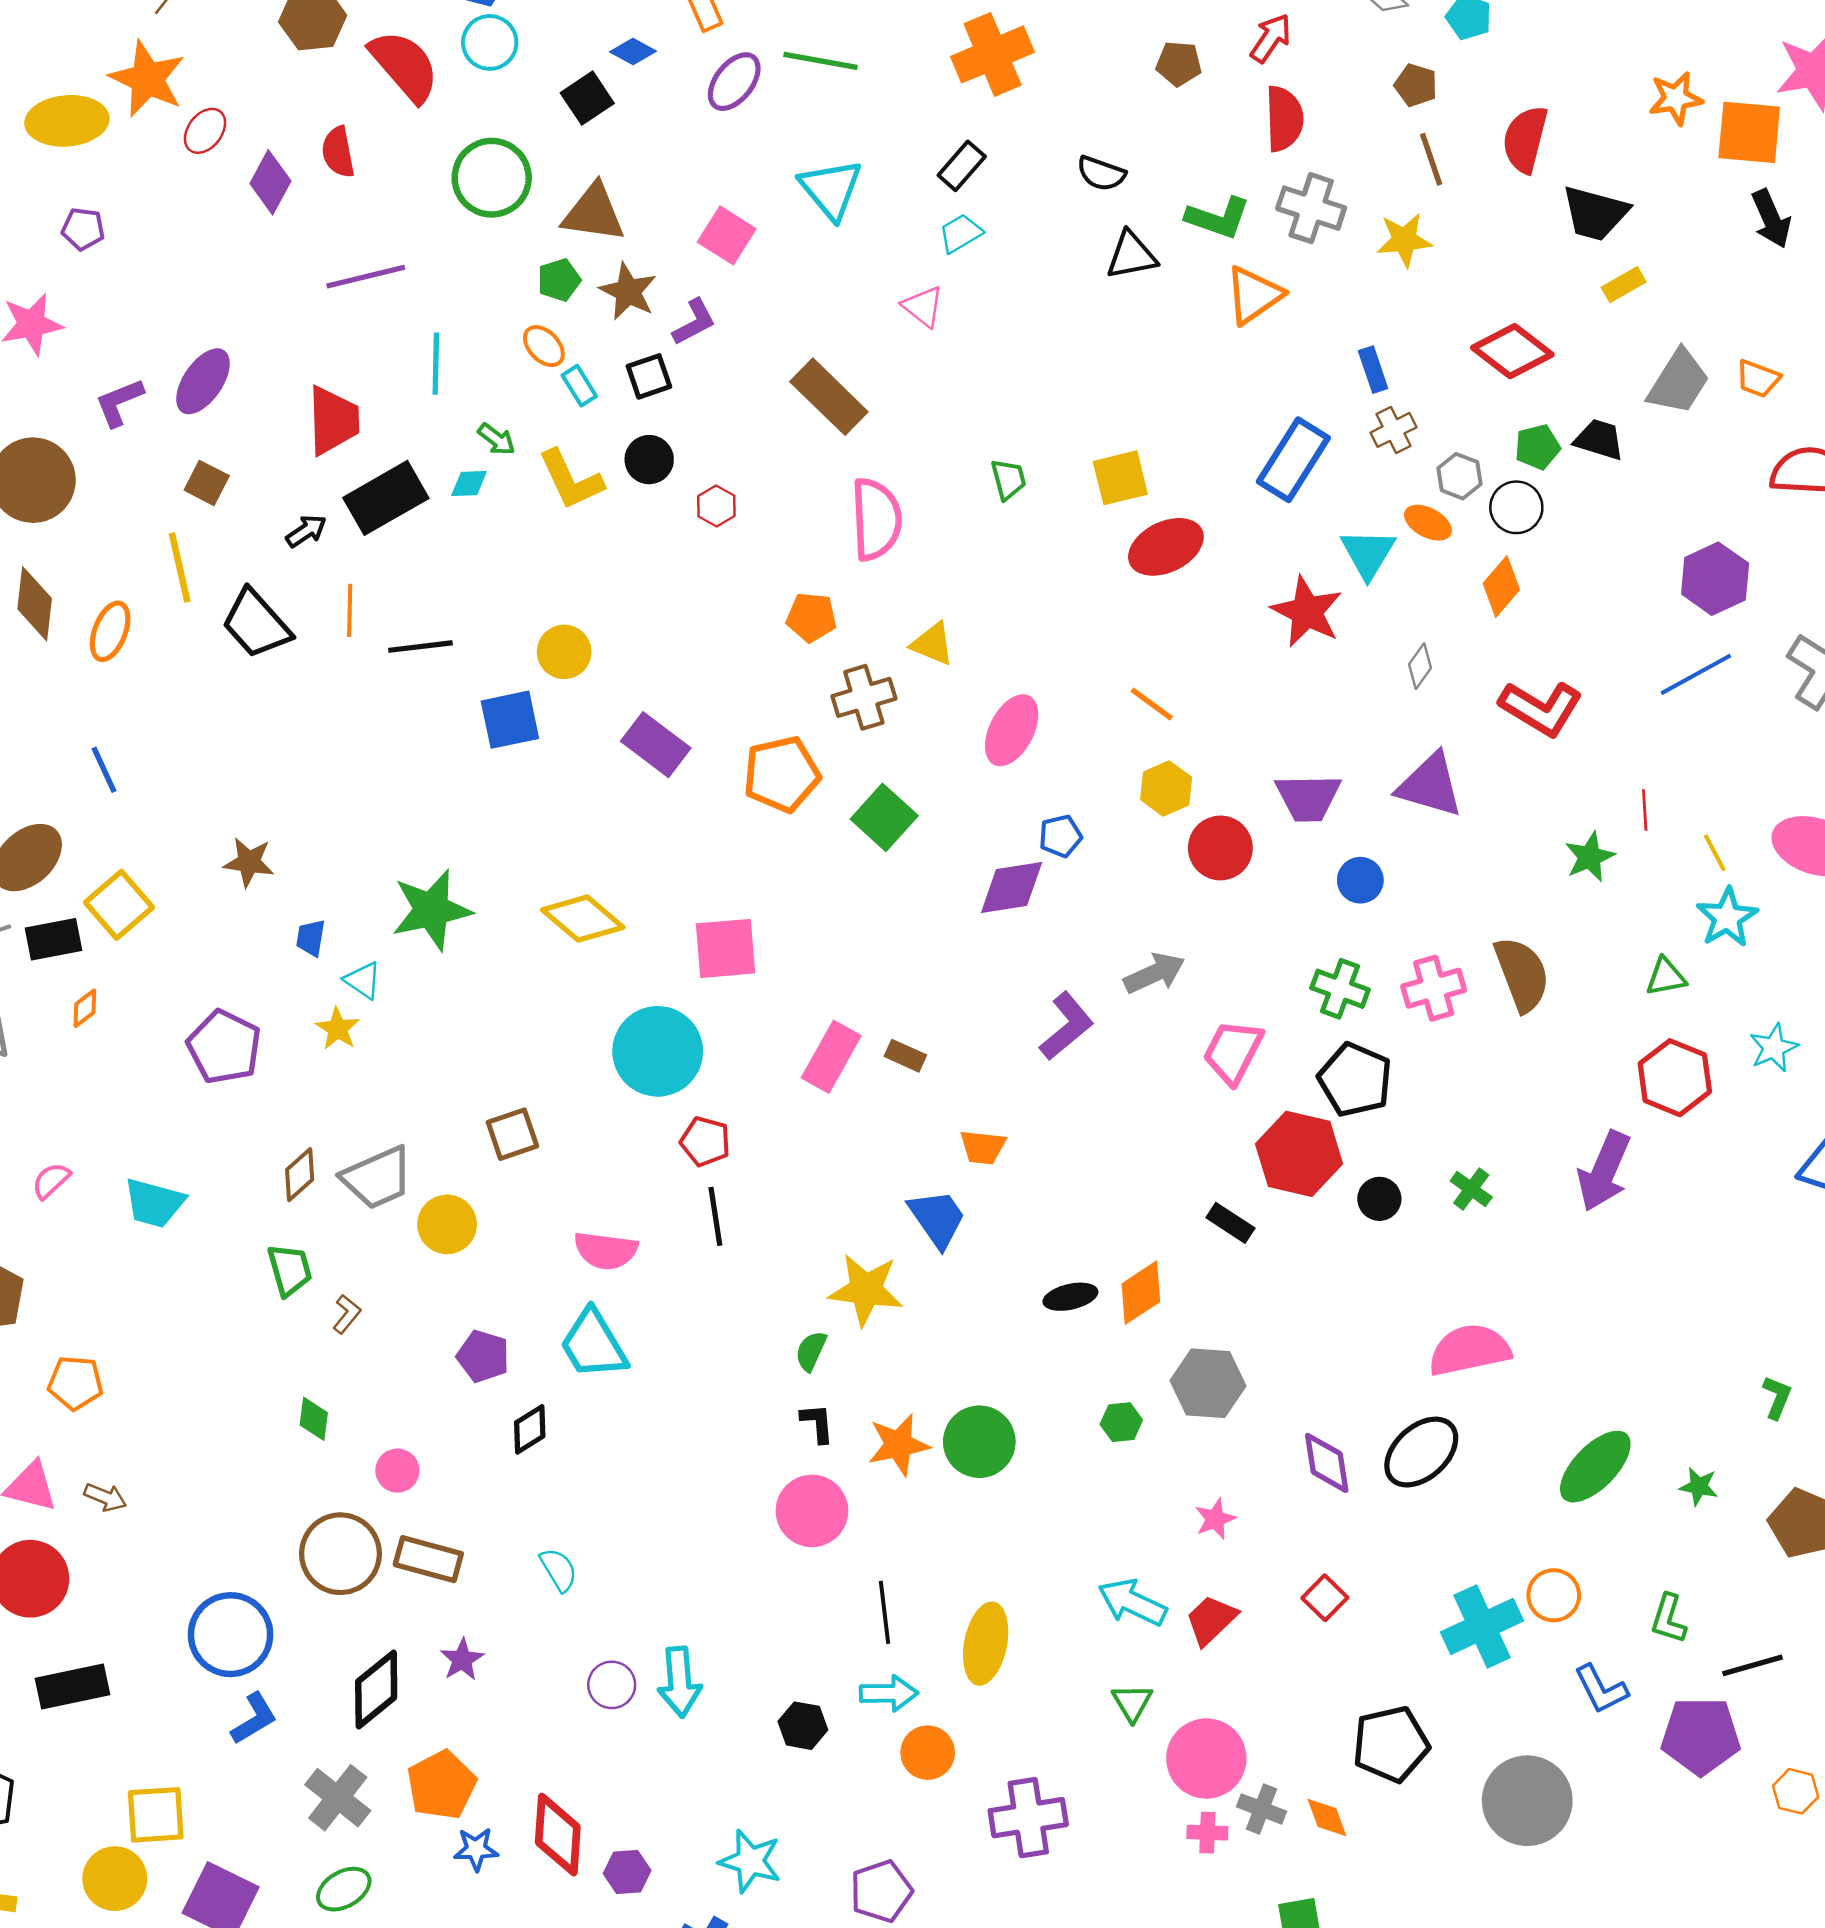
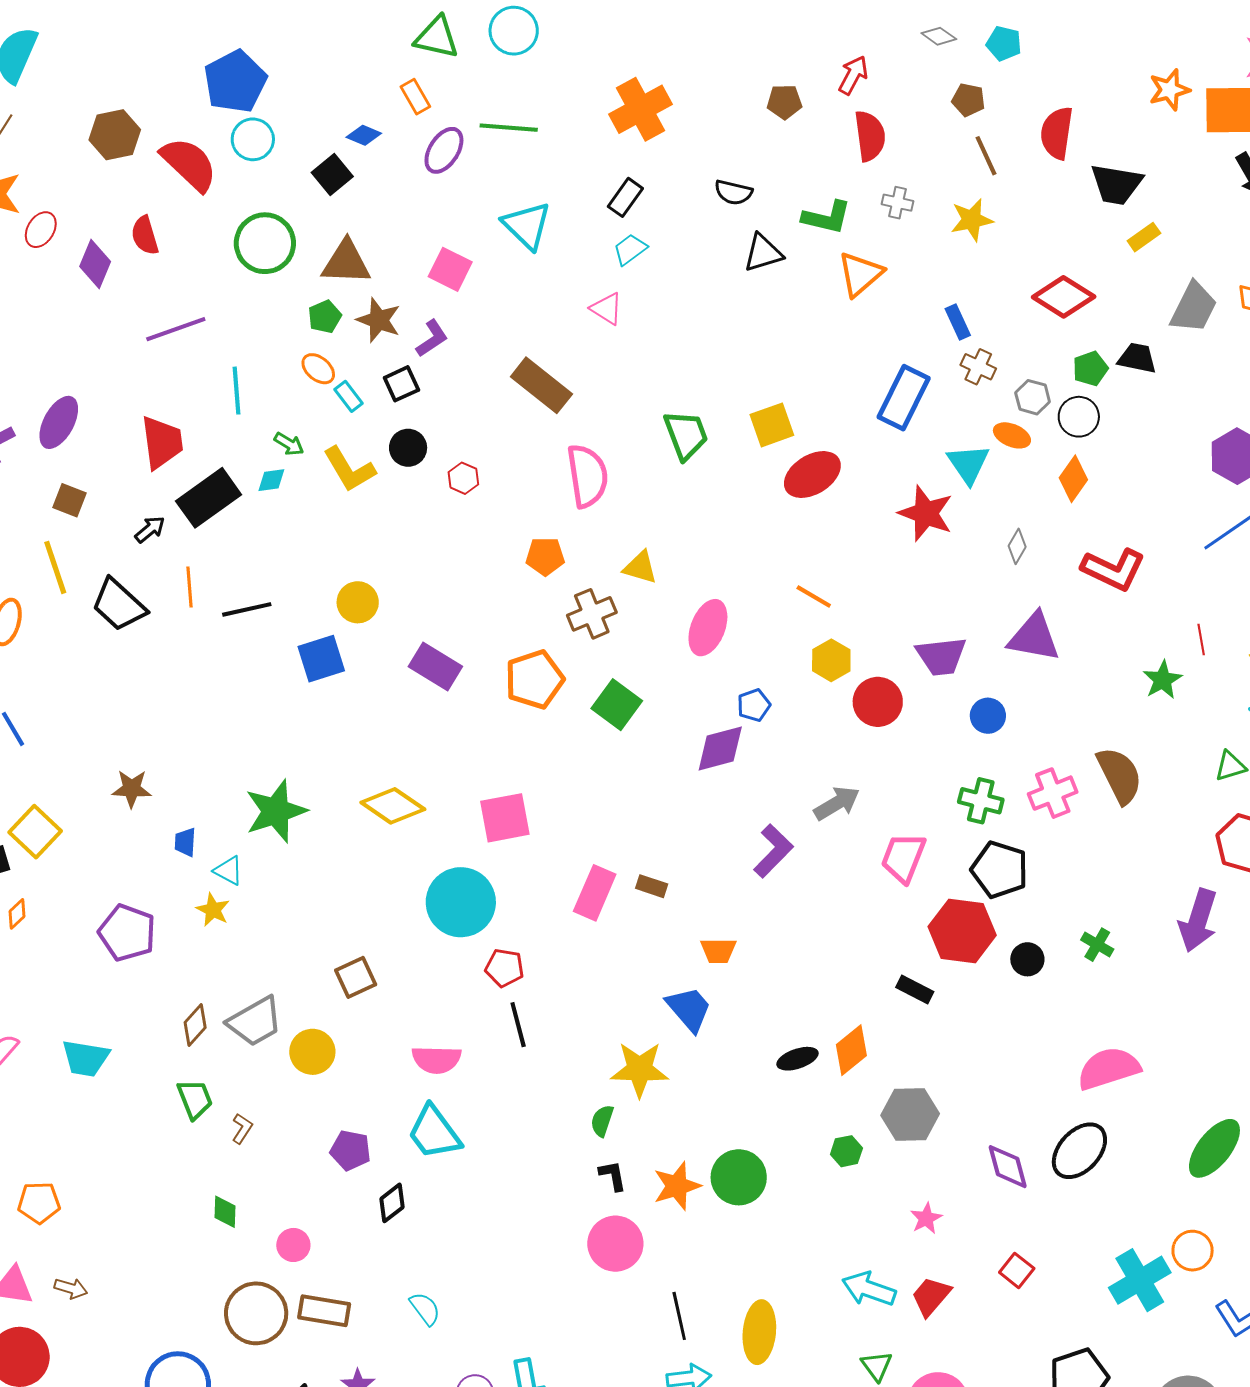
gray cross: (1311, 208) -> (898, 203), size x0.6
brown cross: (1394, 430) -> (978, 367), turned -32
green trapezoid: (1008, 479) -> (686, 435), size x1.6

